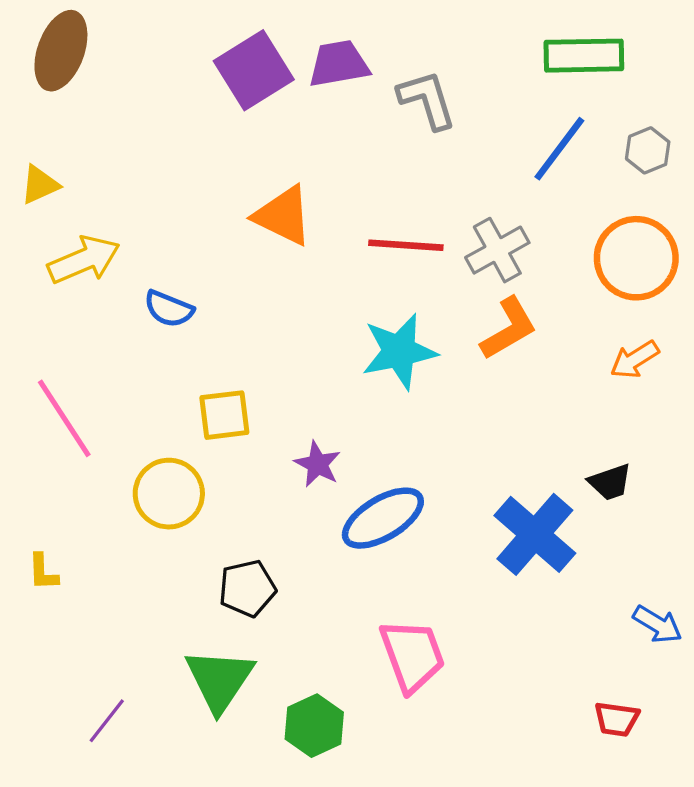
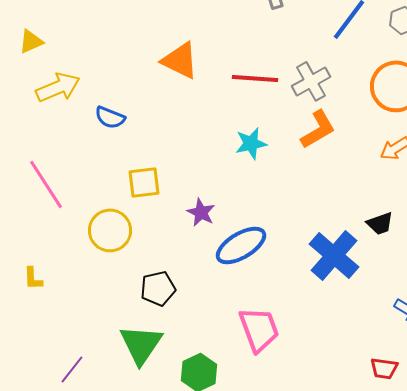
cyan star: (399, 351) -> (251, 143), size x0.7

